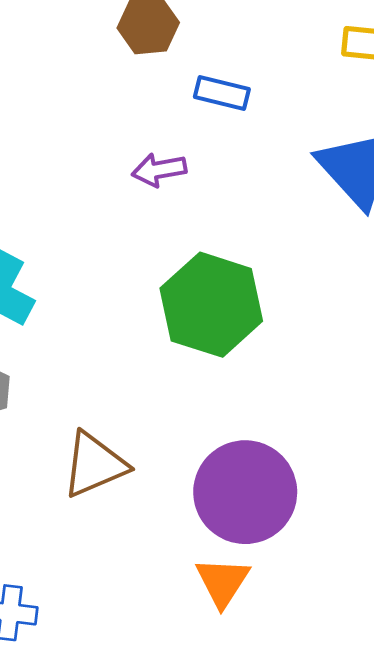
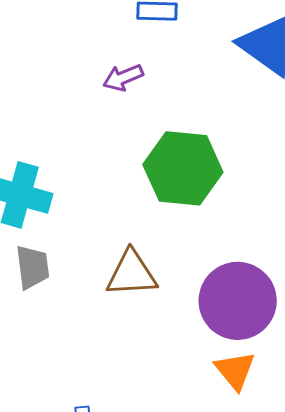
brown triangle: (94, 465) -> (132, 274), moved, turned 32

